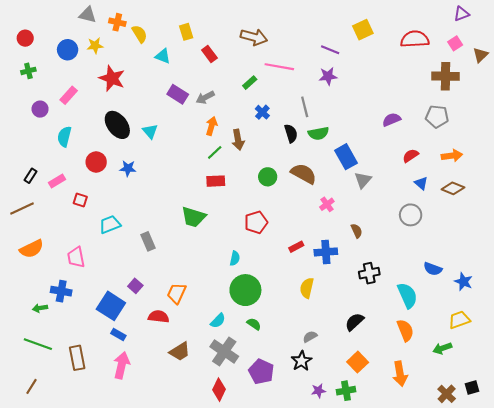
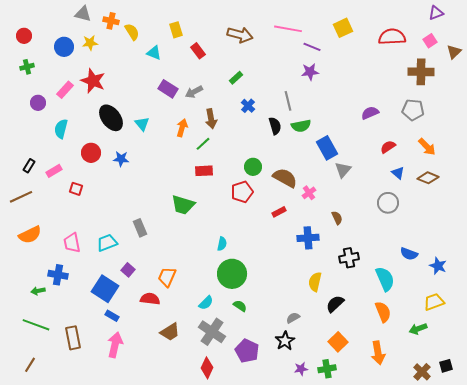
pink line: (279, 67) -> (288, 29), moved
red star: (112, 78) -> (93, 81), moved
orange arrow: (212, 126) -> (182, 128), moved
brown arrow: (238, 140) -> (211, 119), moved
orange arrow: (452, 156) -> (427, 147), turned 54
brown semicircle: (304, 174) -> (285, 178), moved
red pentagon: (256, 222) -> (242, 192), moved
cyan trapezoid: (110, 224) -> (107, 243), moved
red rectangle: (296, 247) -> (279, 212), moved
yellow semicircle: (307, 288) -> (315, 282), moved

